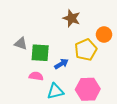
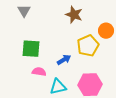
gray triangle: (21, 44) -> (24, 11), moved, turned 40
green square: (40, 53) -> (31, 49), moved

